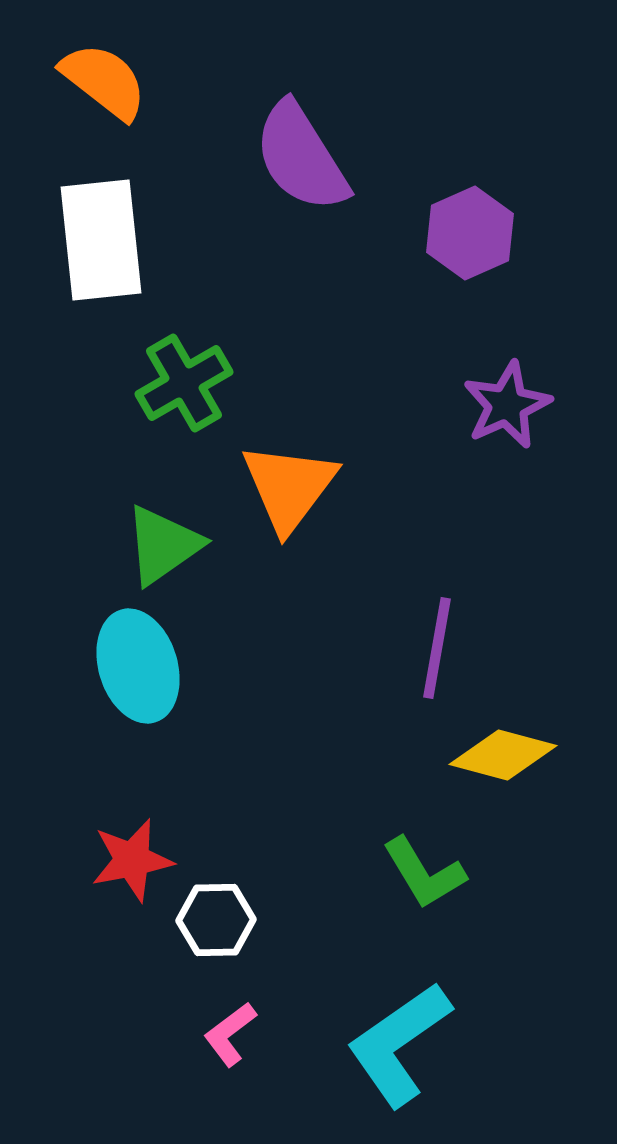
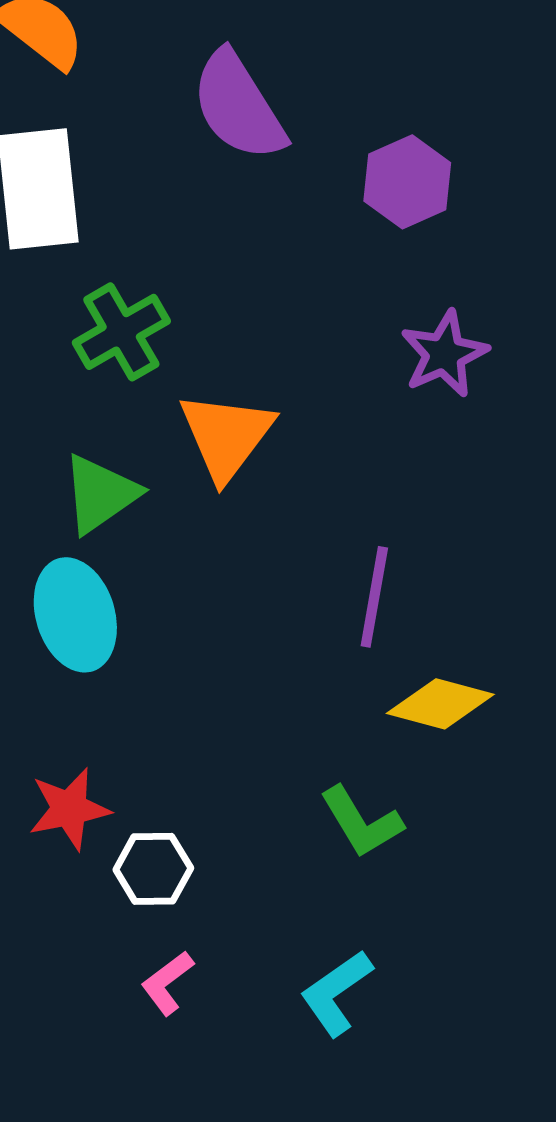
cyan L-shape: (399, 1044) -> (336, 993), size x0.7

